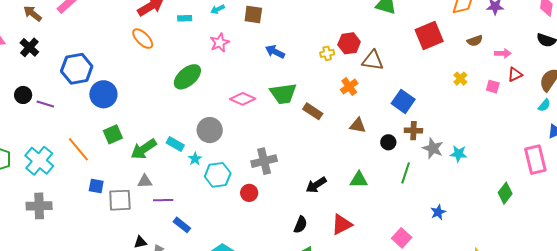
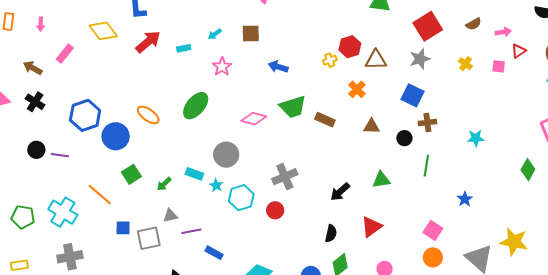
orange ellipse: (143, 39) -> (148, 115), moved
gray star: (433, 148) -> (420, 59), moved, turned -30
green arrow: (144, 149) -> (164, 184), size x0.6

